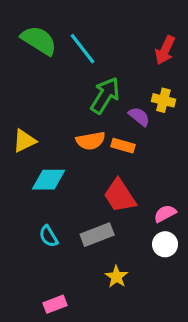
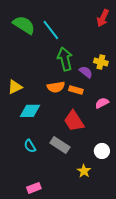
red arrow: (165, 50) -> (103, 18), moved
green arrow: (105, 95) -> (65, 59), turned -45
pink semicircle: (165, 214) -> (102, 103), moved
gray rectangle: (97, 235) -> (60, 145), turned 54
yellow star: (116, 277) -> (84, 171), moved

